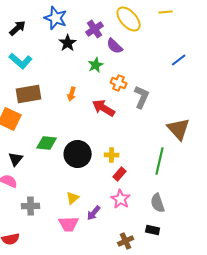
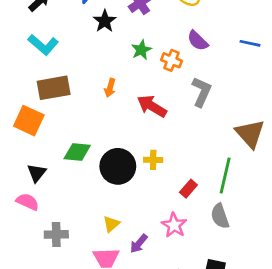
purple semicircle: (115, 46) -> (198, 41), moved
blue line: (179, 60) -> (250, 43), turned 49
orange cross: (119, 83) -> (171, 60), moved
yellow cross: (112, 155) -> (153, 160), moved
red rectangle: (120, 174) -> (188, 189), moved
gray semicircle: (158, 203) -> (220, 216), moved

